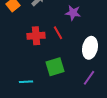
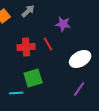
white ellipse: (90, 48) -> (80, 59), turned 50
green square: (55, 67) -> (33, 78), moved

